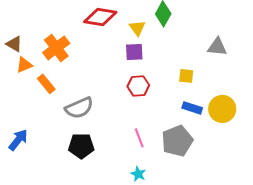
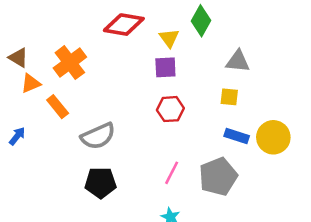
gray triangle: (217, 47) -> (238, 61), moved
pink line: (139, 138) -> (172, 173), turned 48
blue arrow: (18, 140) -> (17, 136), moved, size x0.7

